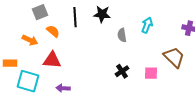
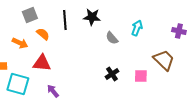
gray semicircle: (122, 35) -> (112, 38), turned -32
purple arrow: (63, 88) -> (53, 91), turned 48

